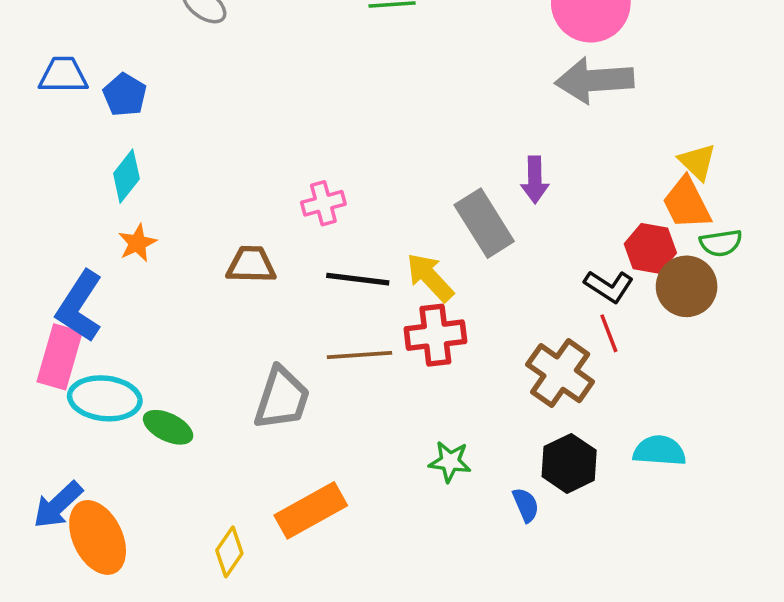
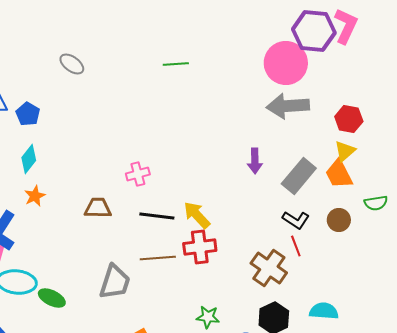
yellow triangle: (697, 162) -> (345, 151), turned 35
gray rectangle: (484, 223) -> (299, 176), moved, turned 72
green semicircle: (721, 243) -> (376, 203), moved
red hexagon: (650, 248) -> (349, 119), moved
brown circle: (687, 286) -> (339, 220), size x0.7

